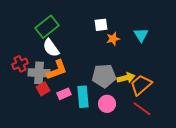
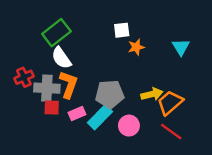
cyan triangle: (141, 35) -> (181, 47), moved
orange L-shape: (57, 70) -> (69, 85), turned -50
gray pentagon: (104, 76) -> (110, 94), moved
red square: (43, 89) -> (52, 107), turned 32
cyan rectangle: (83, 97) -> (100, 117), turned 50

